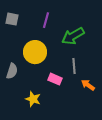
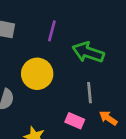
green arrow: (73, 36) -> (88, 52), turned 50
pink rectangle: (55, 79) -> (75, 121), moved

